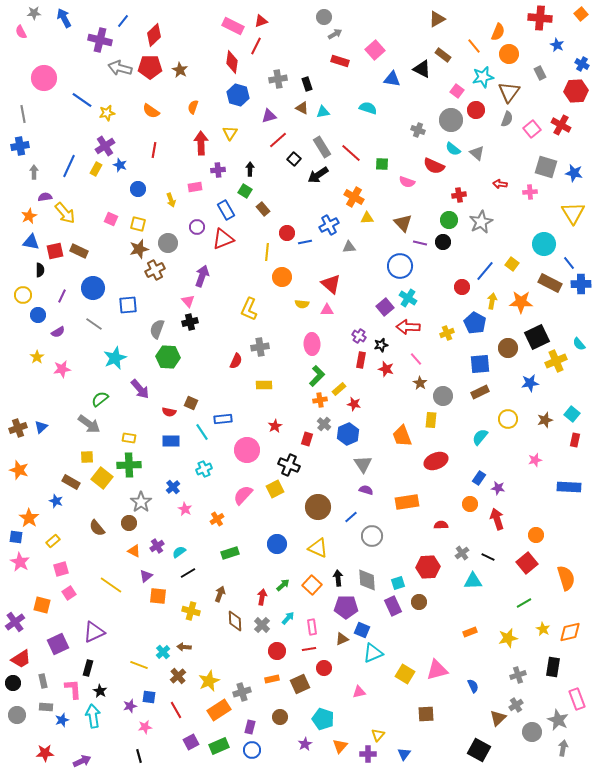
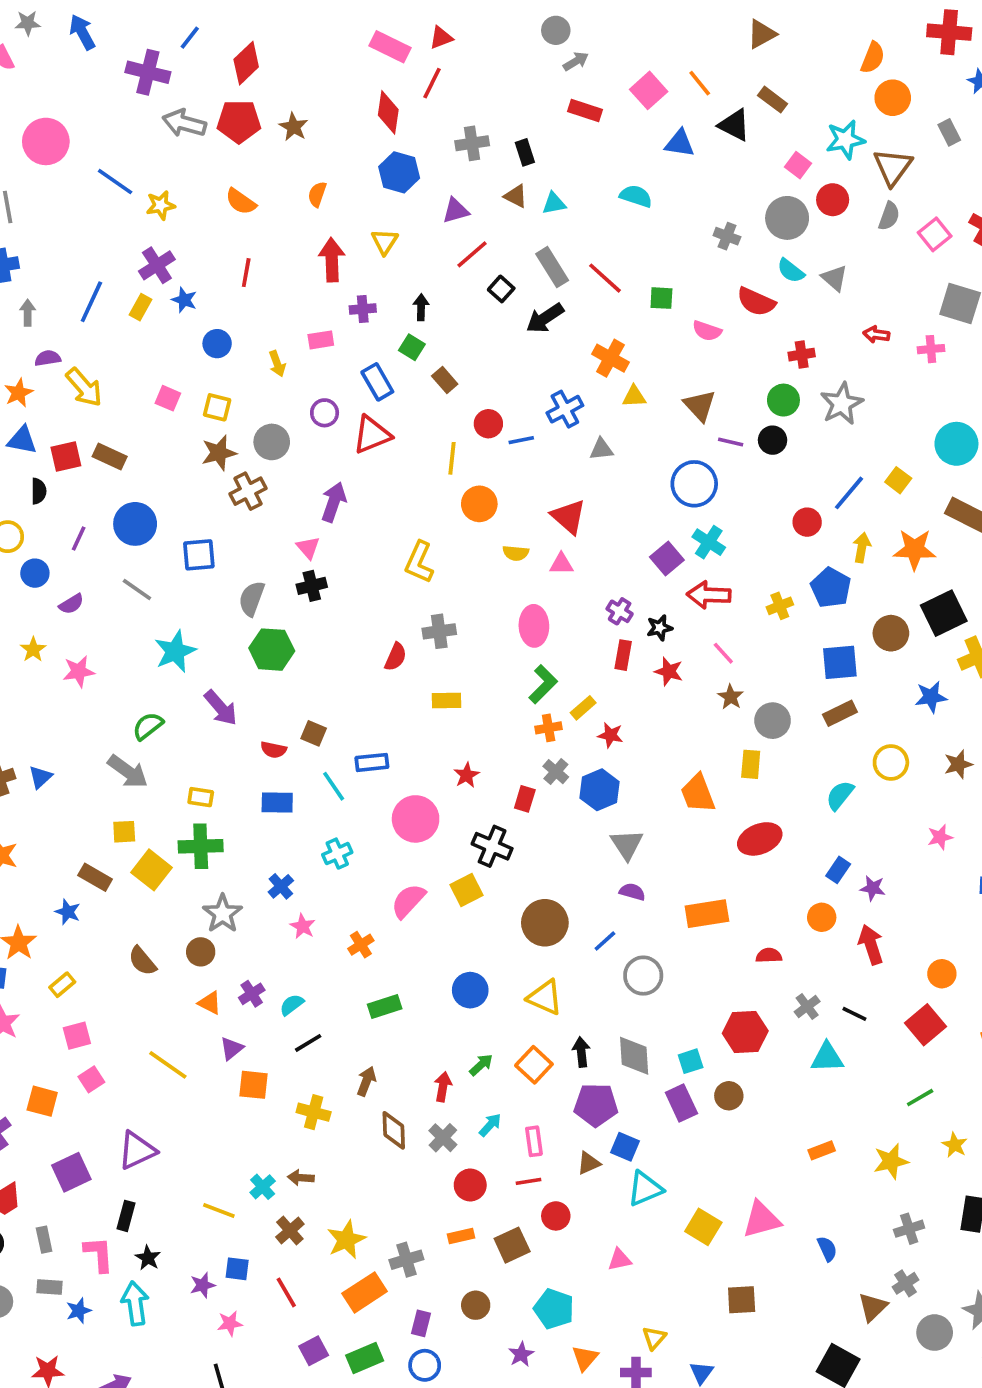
orange line: (474, 46) -> (700, 83), moved

